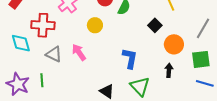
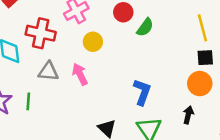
yellow circle: (95, 25) -> (93, 42), moved
black square: (155, 25) -> (205, 58), moved, turned 32
gray triangle: (54, 54) -> (48, 72), turned -30

